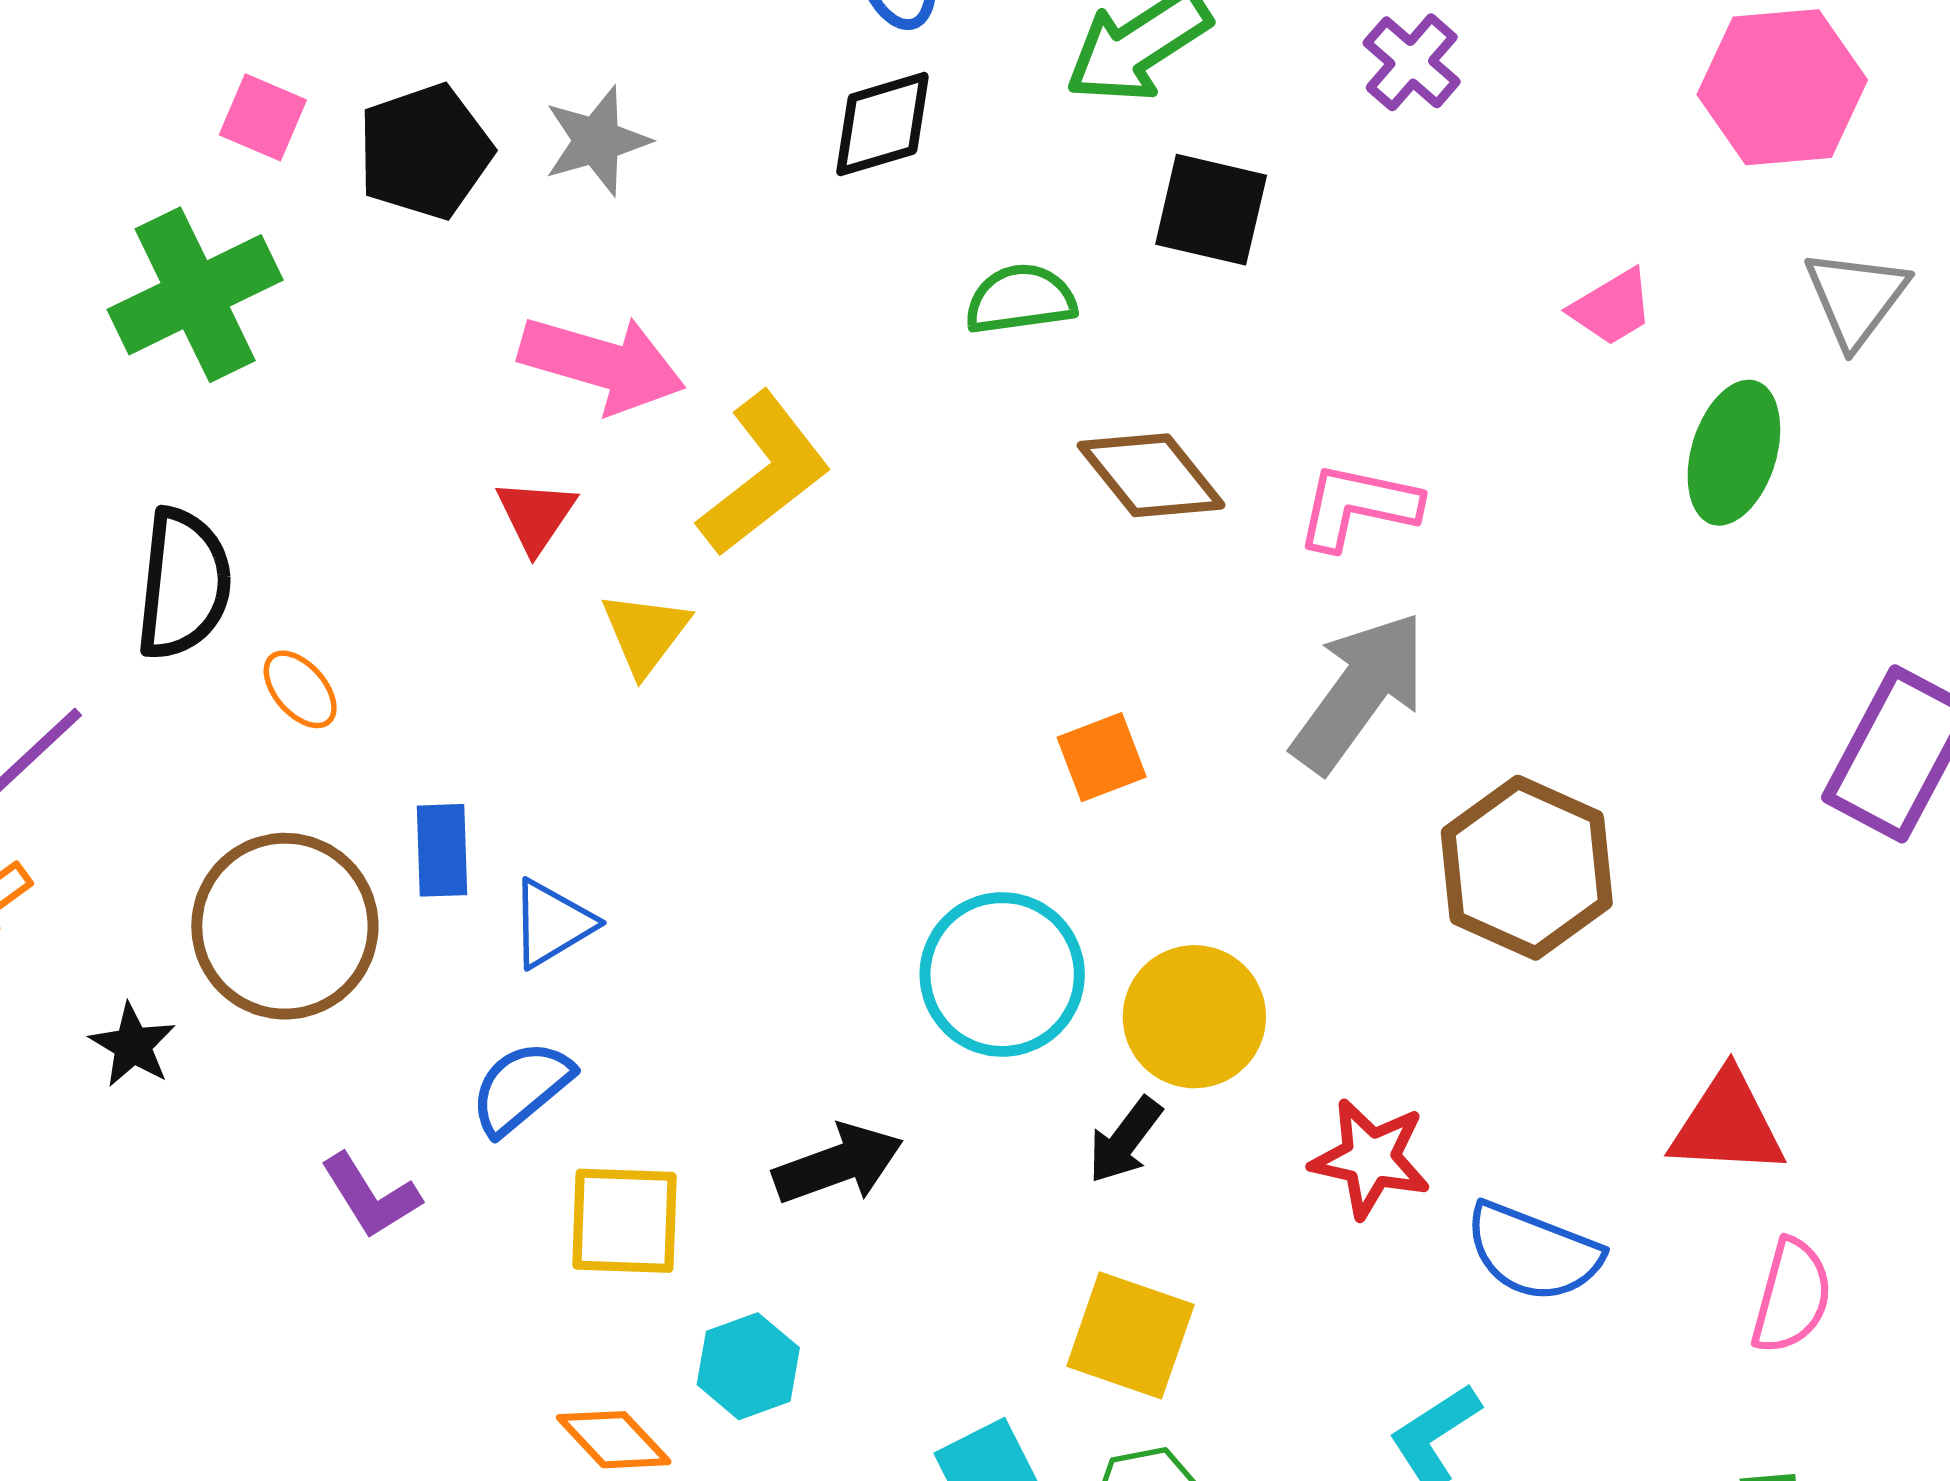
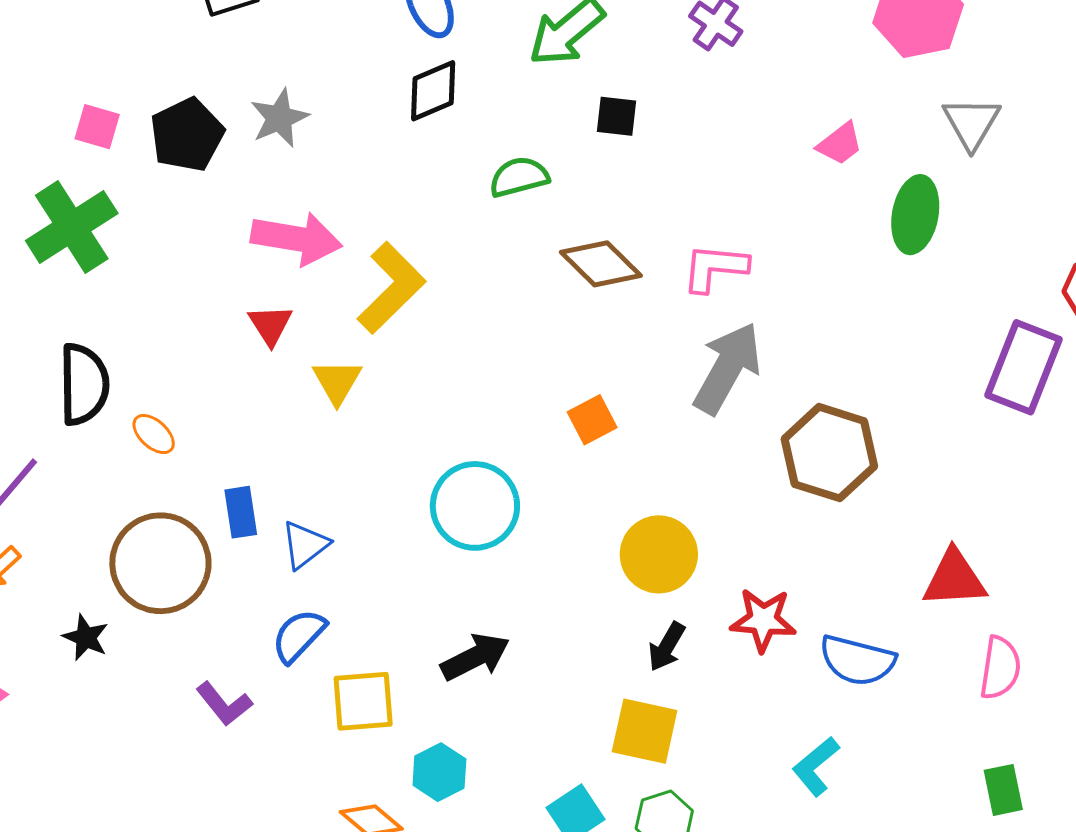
black square: (1211, 210) -> (617, 116), size x0.7
cyan circle: (1002, 975) -> (475, 506), moved
black arrow: (1125, 1140) -> (667, 647), moved

